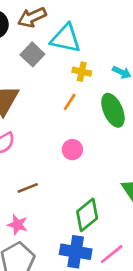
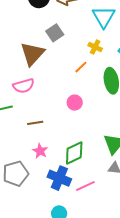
cyan triangle: (66, 38) -> (104, 17), moved, turned 35
gray square: (32, 54) -> (55, 33), moved
pink star: (17, 225) -> (40, 151), moved

